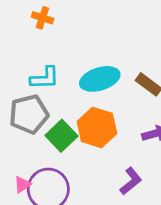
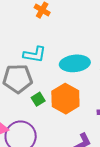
green square: (61, 136) -> (38, 99), size x0.6

